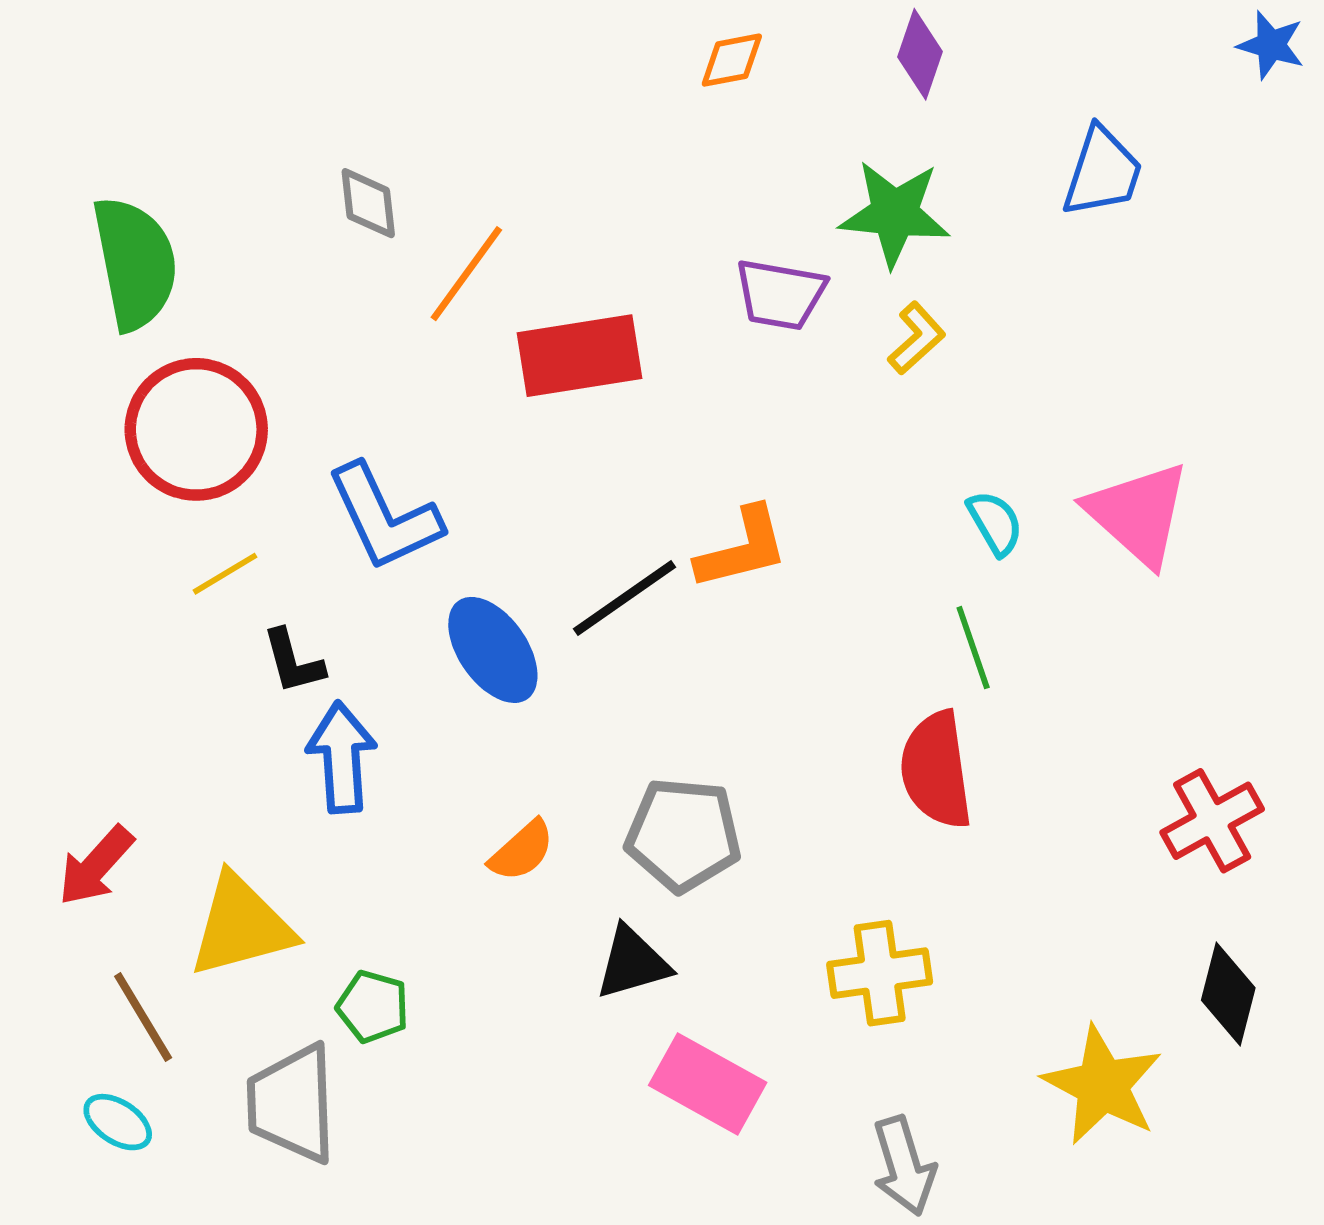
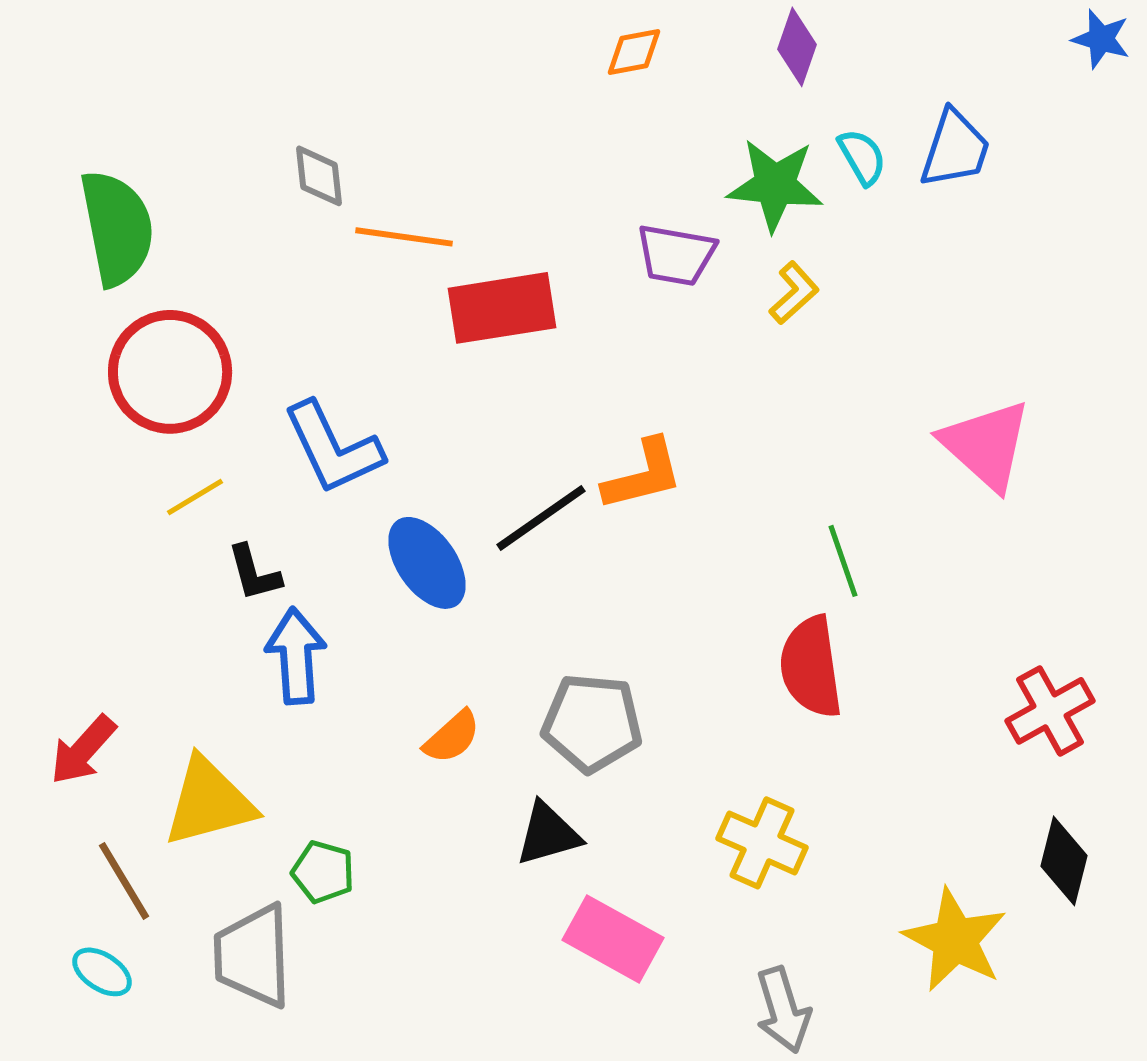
orange line: (466, 274) -> (404, 237), turned 62
cyan semicircle: (995, 523) -> (862, 157), moved
yellow cross: (880, 973) -> (762, 843), turned 32

